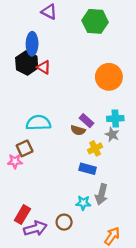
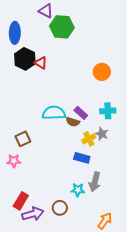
green hexagon: (95, 21) -> (62, 27), moved
blue ellipse: (32, 44) -> (15, 33), moved
orange circle: (109, 77) -> (102, 72), size x0.7
cyan semicircle: (38, 123) -> (54, 113), moved
gray star: (112, 135) -> (102, 134), moved
pink star: (15, 161) -> (14, 161), moved

